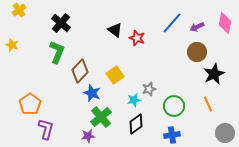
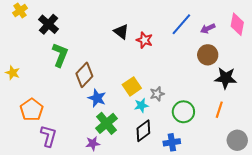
black cross: (61, 23) -> (49, 24), moved
yellow star: (12, 45) -> (13, 73), moved
black star: (214, 74) -> (226, 78), turned 30
yellow square: (115, 75) -> (132, 86), moved
orange line: (208, 104) -> (219, 110), turned 42
blue cross: (172, 135) -> (172, 142), moved

